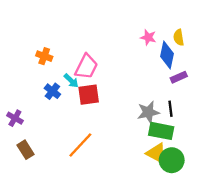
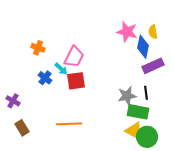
pink star: (148, 37) -> (127, 32), size x1.5
purple rectangle: (179, 77) -> (153, 66), size x1.5
orange line: (80, 145) -> (69, 124), turned 45

